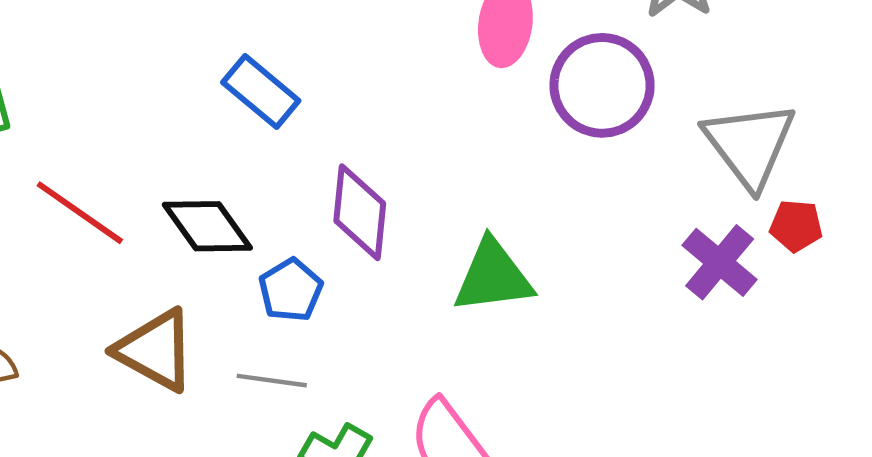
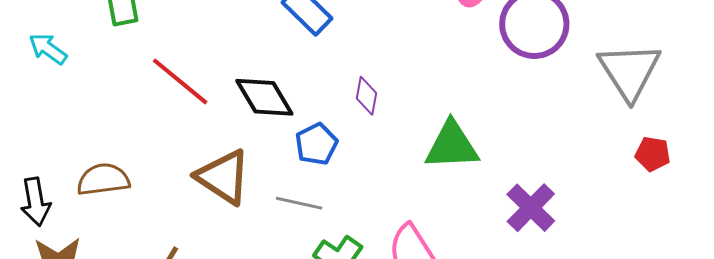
purple diamond: (360, 212) -> (366, 96), size x0.6
red pentagon: (796, 226) -> (653, 154), moved
purple cross: (720, 262) -> (531, 208), moved

